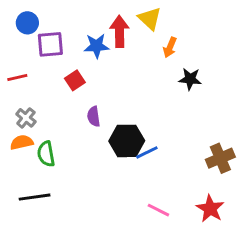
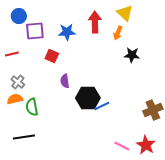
yellow triangle: (150, 19) -> (125, 13), moved
red arrow: (120, 31) -> (95, 22), moved
red square: (75, 80) -> (52, 56), turned -32
pink line: (158, 210) -> (122, 146), moved

